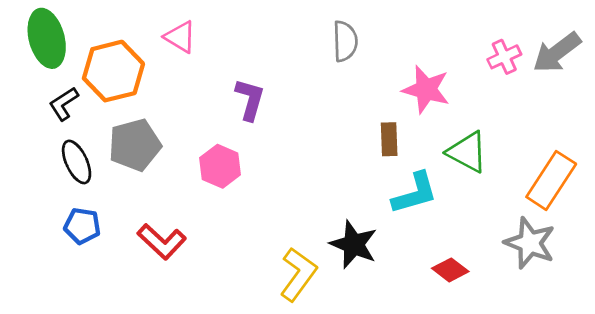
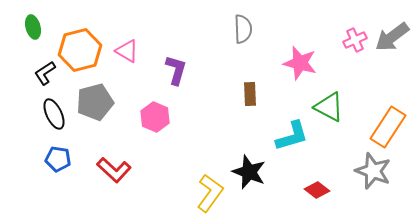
pink triangle: (180, 37) -> (127, 51), moved
green ellipse: (47, 38) -> (33, 27), size x0.6
brown rectangle: (389, 139) -> (250, 94), moved

